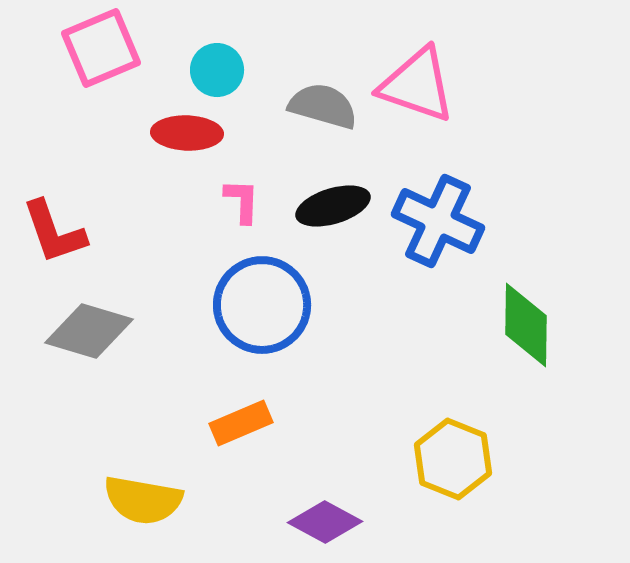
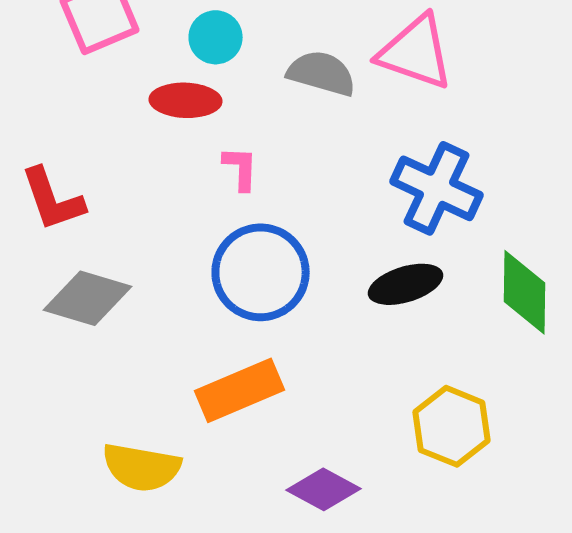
black ellipse: (333, 206) -> (406, 284), moved
orange rectangle: (241, 423) -> (240, 390), size x1.4

